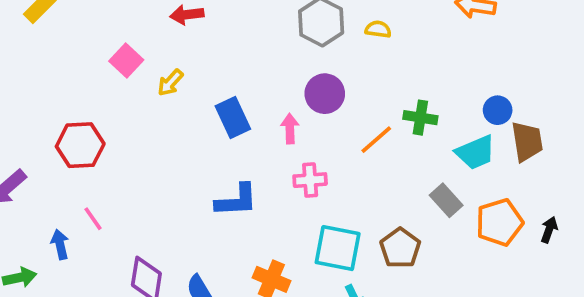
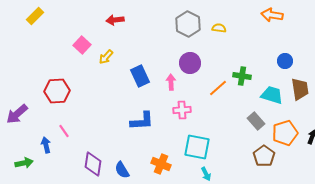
blue circle: (498, 110) -> (285, 61), moved
cyan trapezoid: (476, 152) -> (272, 95), turned -140
brown pentagon: (400, 248) -> (264, 156), moved

